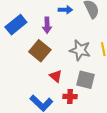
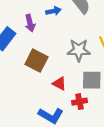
purple arrow: (47, 25) -> (30, 23), moved

